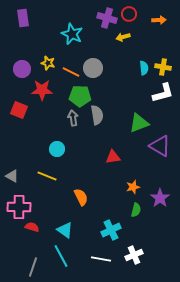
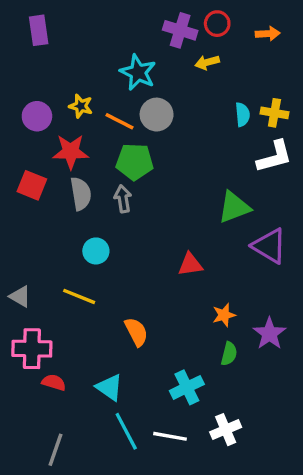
cyan star: (72, 34) -> (138, 72), moved
gray semicircle: (97, 115) -> (81, 194), moved
cyan line: (61, 256) -> (126, 431), moved

